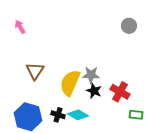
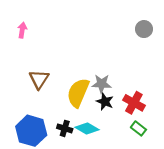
pink arrow: (20, 27) -> (22, 30), turned 40
green rectangle: (136, 115) -> (138, 128), moved, turned 32

